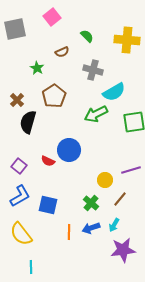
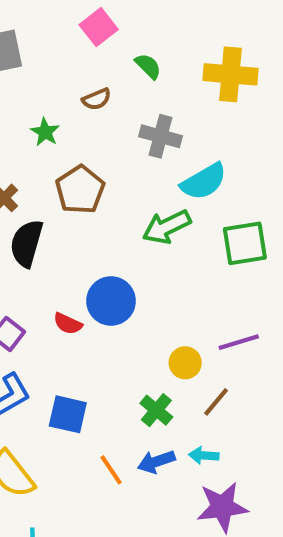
pink square: (52, 17) -> (99, 27), moved
cyan arrow: (114, 225) -> (204, 455), turned 64
orange line: (69, 232) -> (111, 470), turned -35

